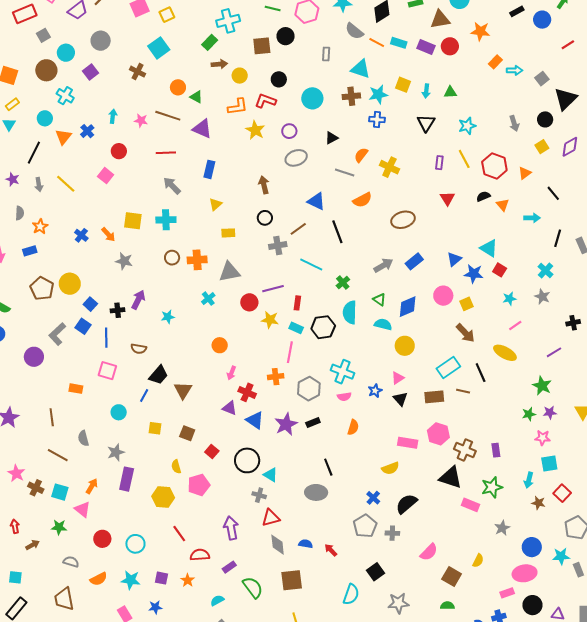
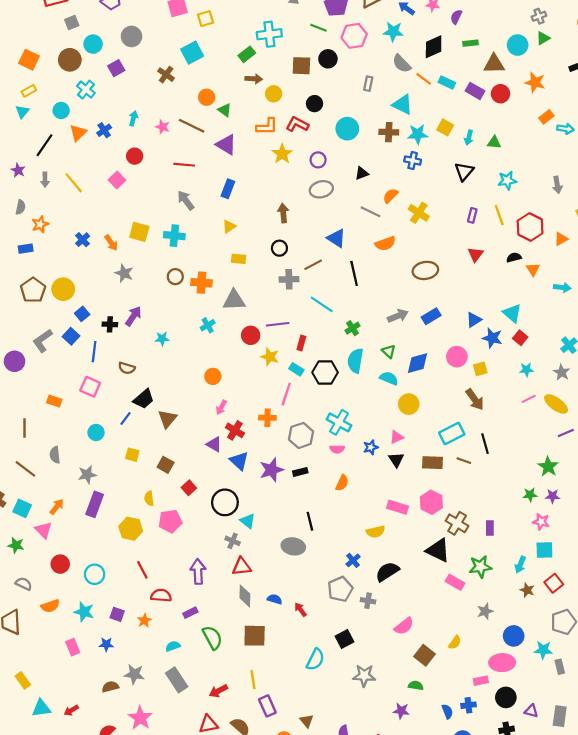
yellow ellipse: (505, 353) -> (556, 404), moved

